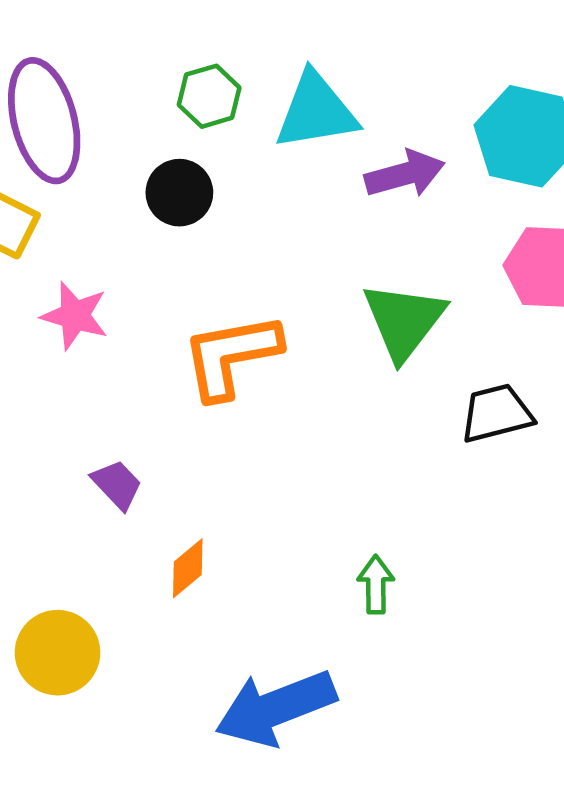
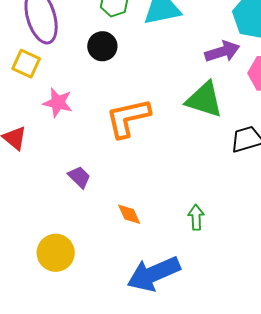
purple arrow: (405, 174) -> (222, 52), moved
green triangle: (404, 321) -> (204, 100), turned -48
orange diamond: (188, 568) -> (129, 214), moved, turned -72

